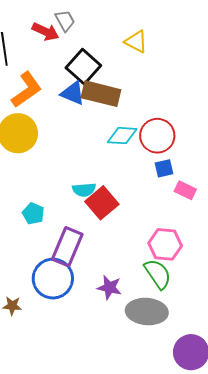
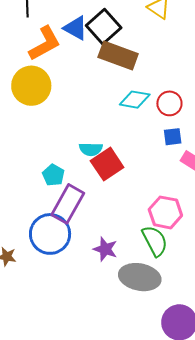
blue triangle: (73, 93) -> (76, 28), moved
red circle: (157, 136) -> (169, 103), size x0.7
cyan pentagon: (33, 214) -> (53, 175), moved

